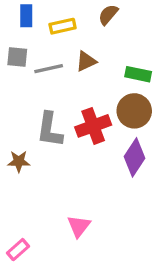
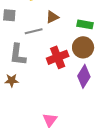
gray line: (49, 69) -> (34, 31), moved
gray L-shape: (50, 130) -> (18, 55), moved

